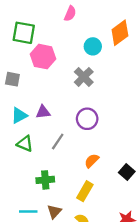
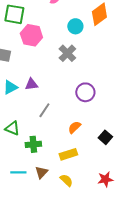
purple circle: (87, 119) -> (85, 92), moved
green triangle: (25, 144) -> (12, 128), moved
yellow rectangle: (85, 191) -> (68, 154), turned 42

